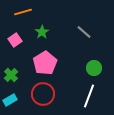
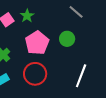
green star: (42, 32) -> (27, 16), moved
green circle: (94, 68) -> (67, 39), moved

